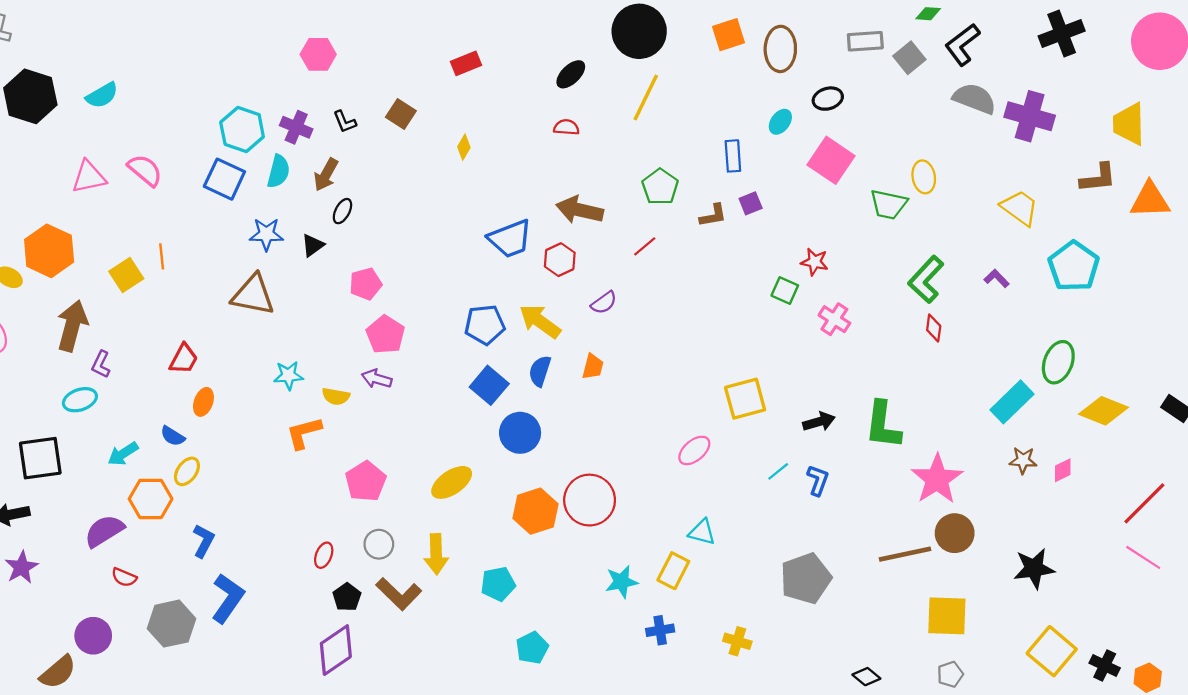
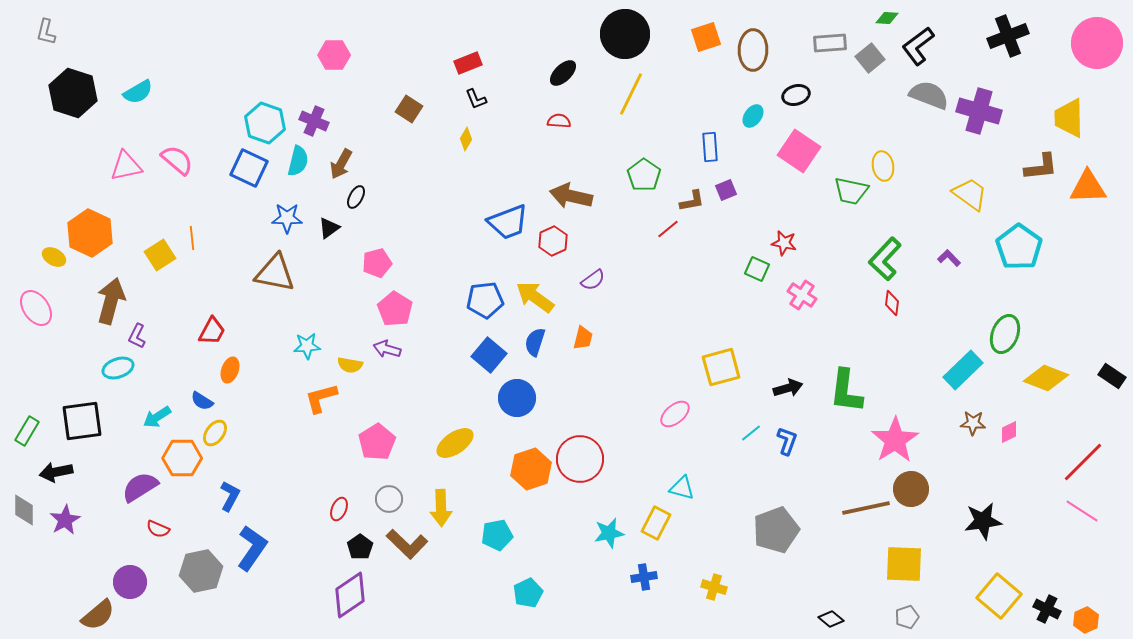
black L-shape: (345, 122) -> (476, 99), moved
red line: (645, 246) -> (668, 229), moved

